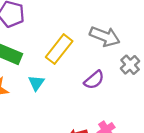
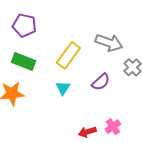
cyan triangle: (36, 83) -> (63, 88), moved

